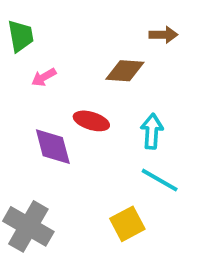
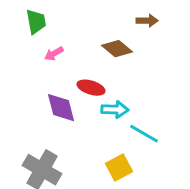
brown diamond: (125, 71) -> (117, 49), turned 36
cyan arrow: (152, 131) -> (115, 110), moved, turned 88

